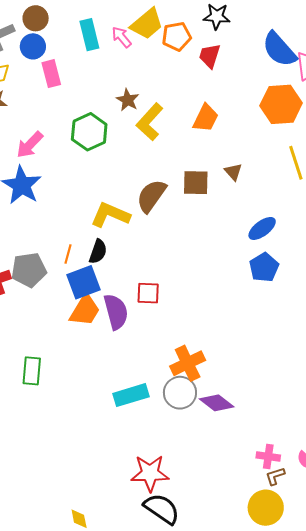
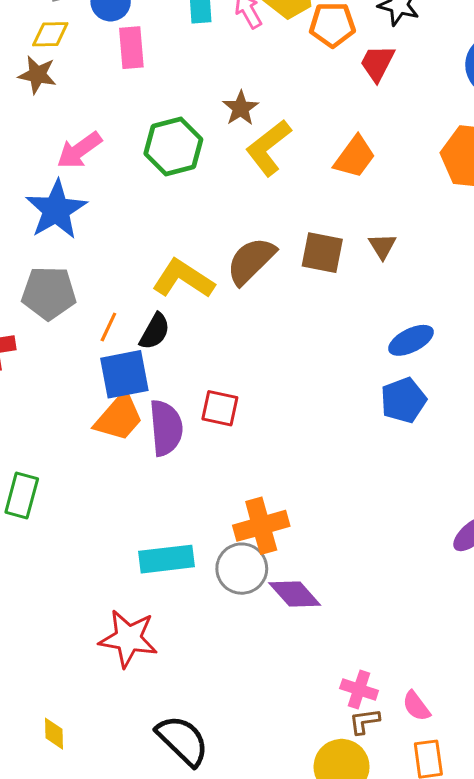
gray pentagon: (29, 270) -> (49, 293), moved
red star: (150, 473) -> (128, 638), moved

